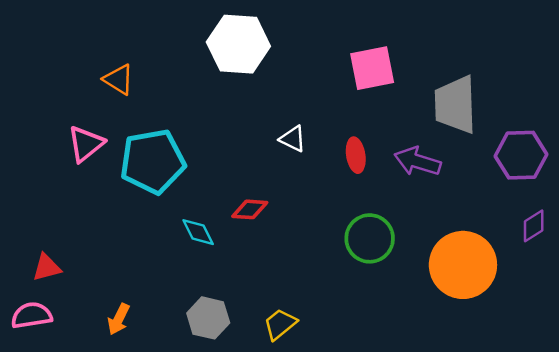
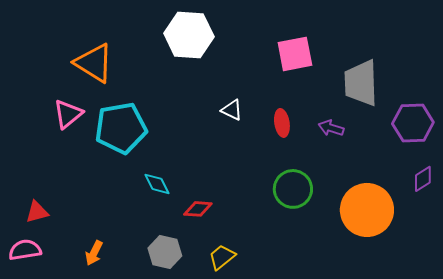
orange triangle: (119, 79) -> (94, 63), size x1.6
purple arrow: (418, 161) -> (331, 128), size x0.7
red diamond: (250, 209) -> (198, 209), moved

